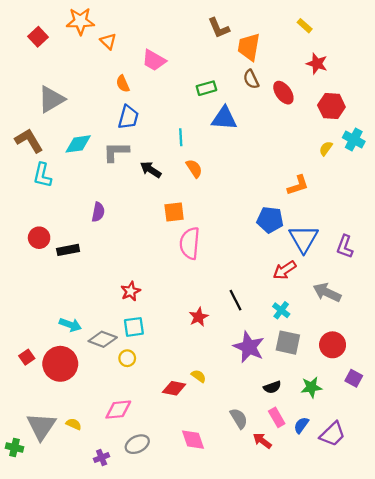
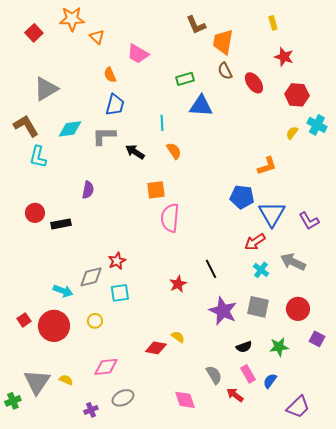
yellow rectangle: (305, 26) -> (273, 23), turned 32
purple L-shape: (345, 247) -> (309, 221), turned -50
cyan cross: (281, 310) -> (261, 270), moved
gray diamond: (103, 339) -> (91, 277), moved, turned -35
yellow circle: (127, 358) -> (95, 321), moved
purple trapezoid: (333, 434) -> (298, 407), moved
pink diamond: (193, 440) -> (185, 400), moved
green cross: (15, 447) -> (13, 401), turned -35

